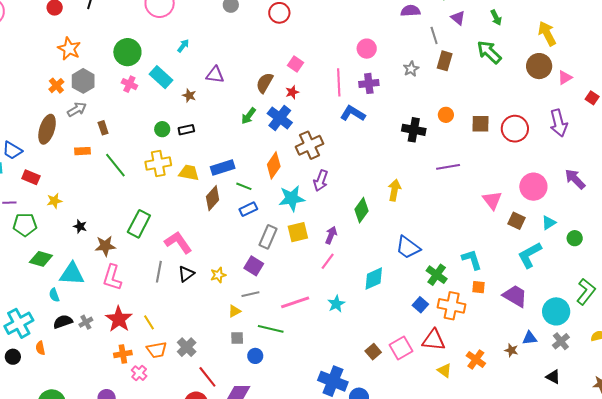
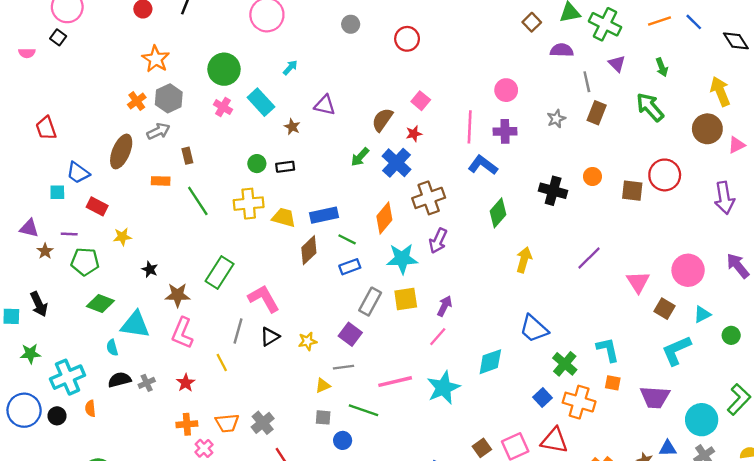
red circle: (515, 129) -> (665, 175), moved
purple line: (448, 167) -> (589, 258), moved, turned -40
green diamond: (362, 210) -> (498, 213), moved
purple trapezoid: (515, 296) -> (655, 397), turned 148
cyan star: (336, 304) -> (443, 388), size x1.6
red star: (119, 319) -> (186, 383), size x0.6
yellow line: (149, 322) -> (222, 362), moved

